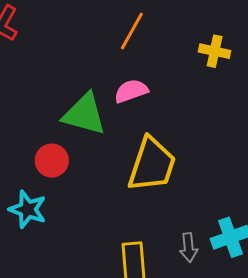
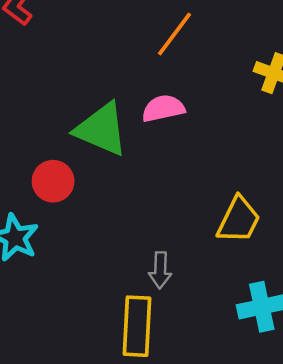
yellow trapezoid: (152, 165) -> (239, 220), moved, size x0.7
gray arrow: (189, 248) -> (160, 270), moved

